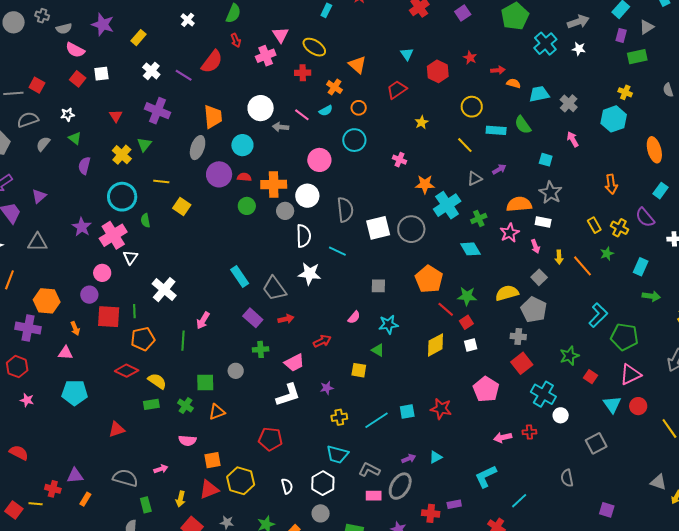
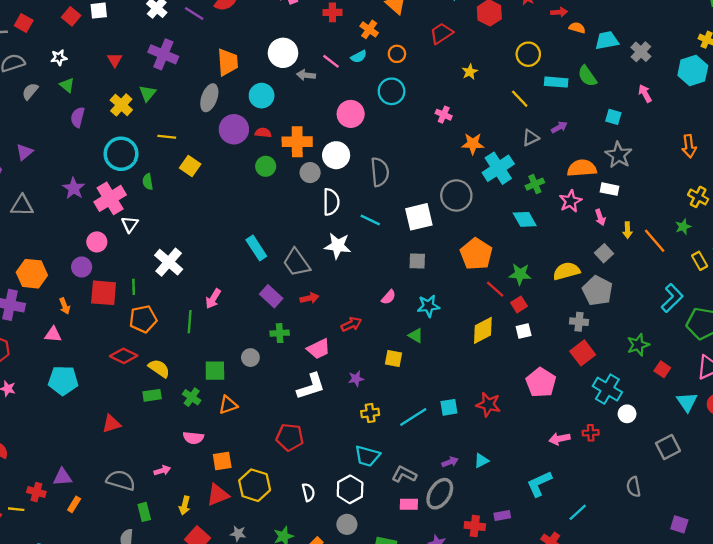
yellow rectangle: (594, 225) -> (700, 261), moved
white square: (378, 228) -> (419, 217), moved

